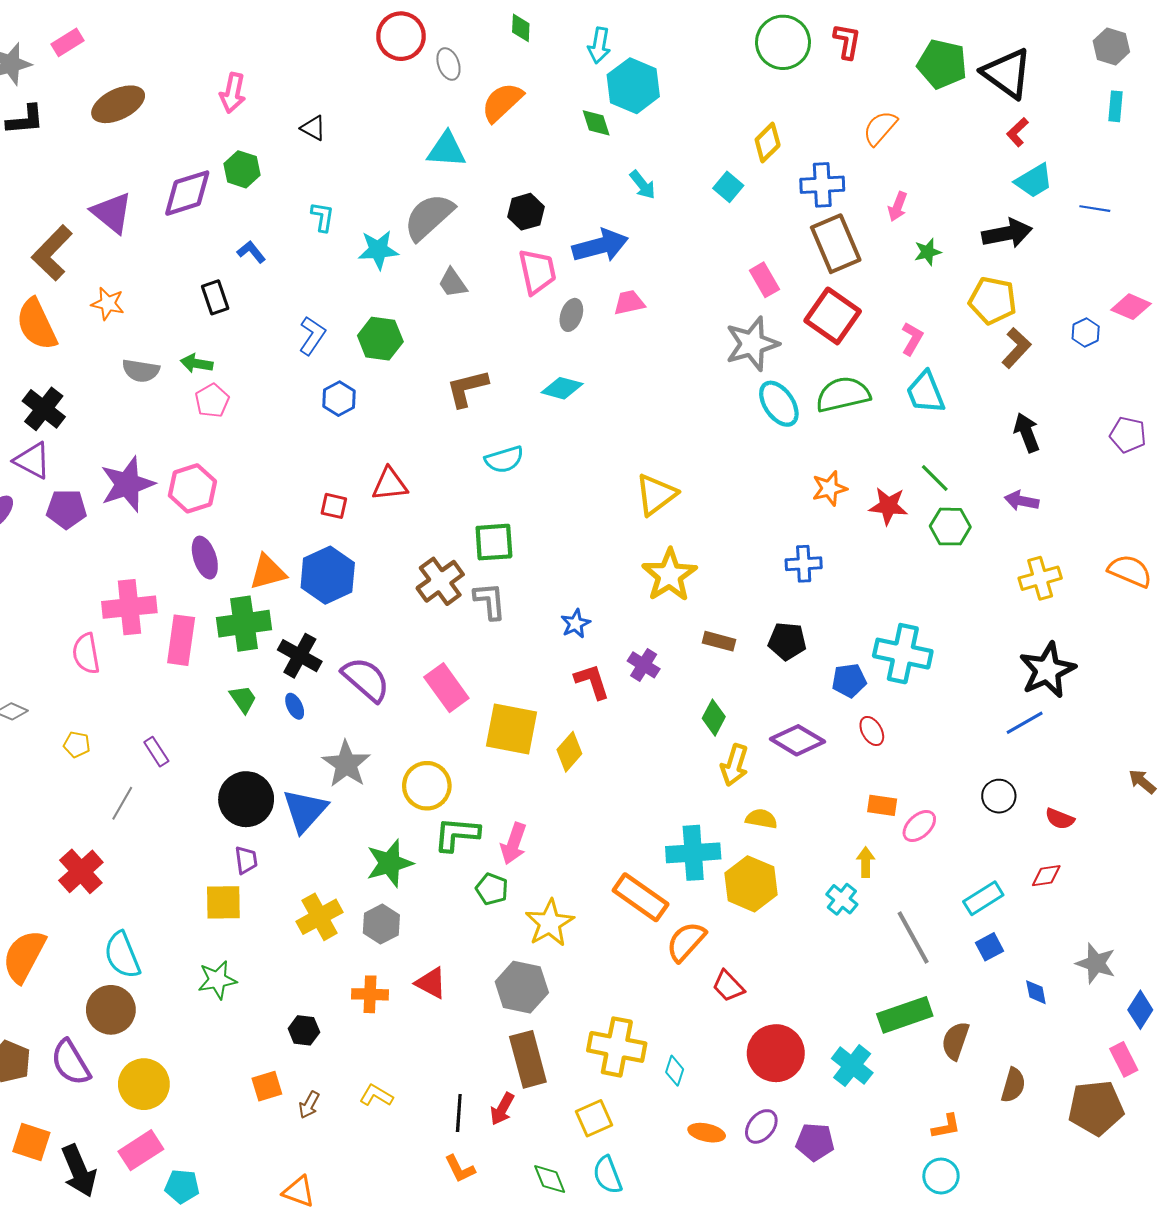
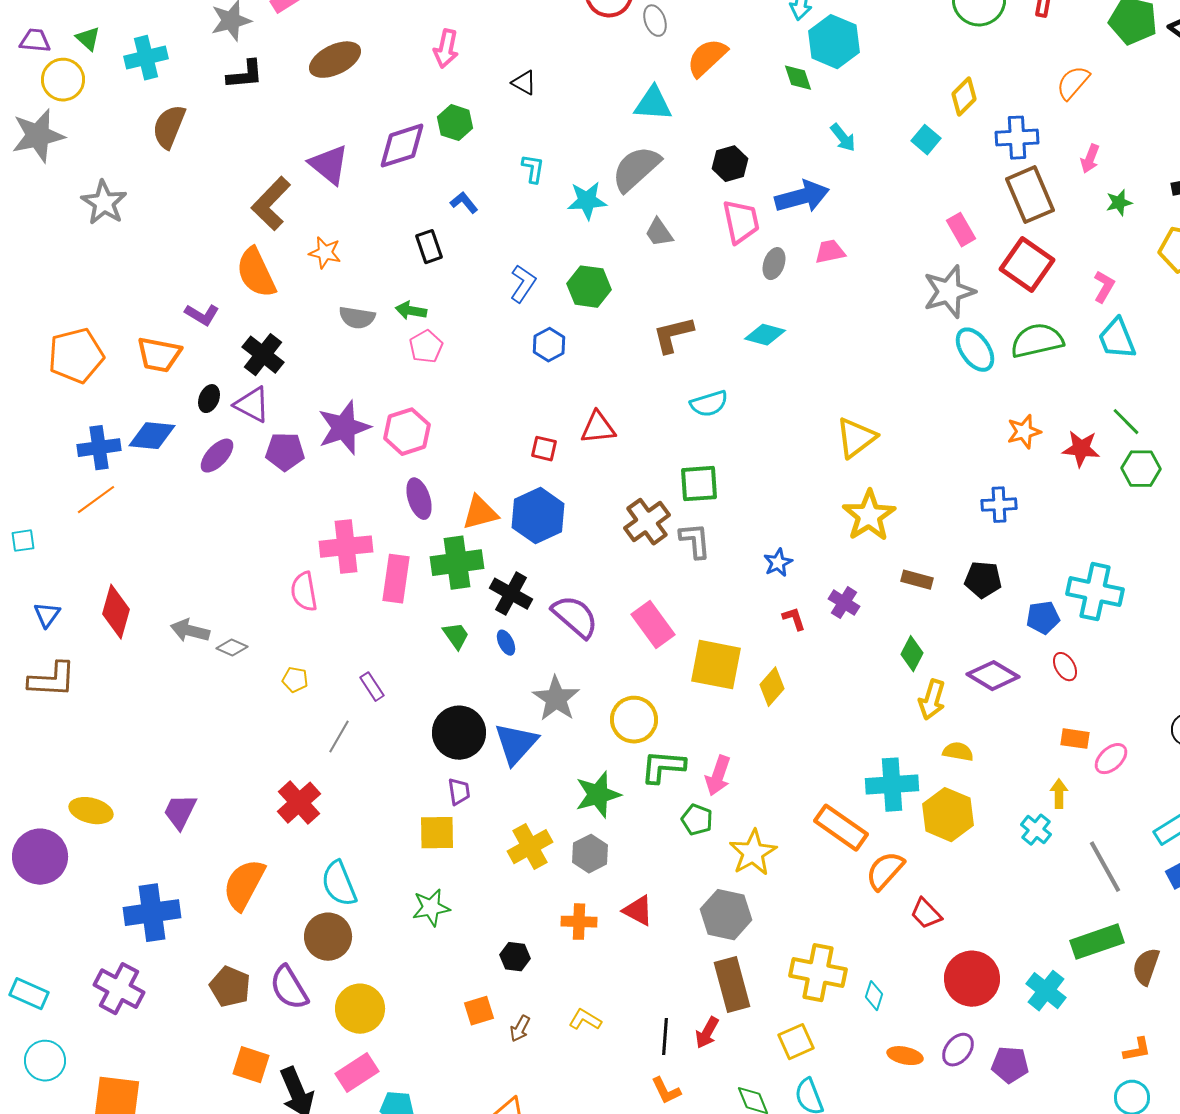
red L-shape: (592, 681) -> (794, 619), size x0.7

